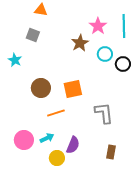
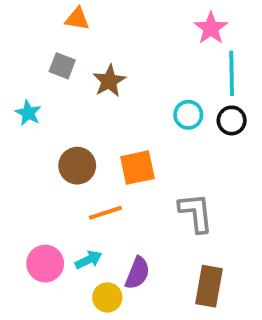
pink star: (98, 26) -> (211, 28), moved
cyan line: (124, 26) -> (232, 73), moved
brown star: (80, 43) -> (109, 81), moved
cyan circle: (105, 54) -> (188, 115), moved
brown rectangle: (111, 152) -> (209, 286), size x1.5

